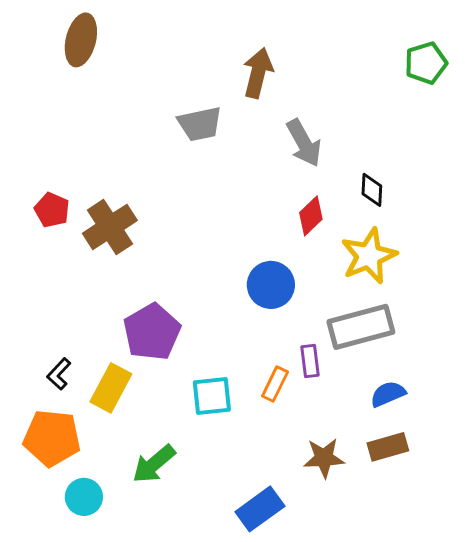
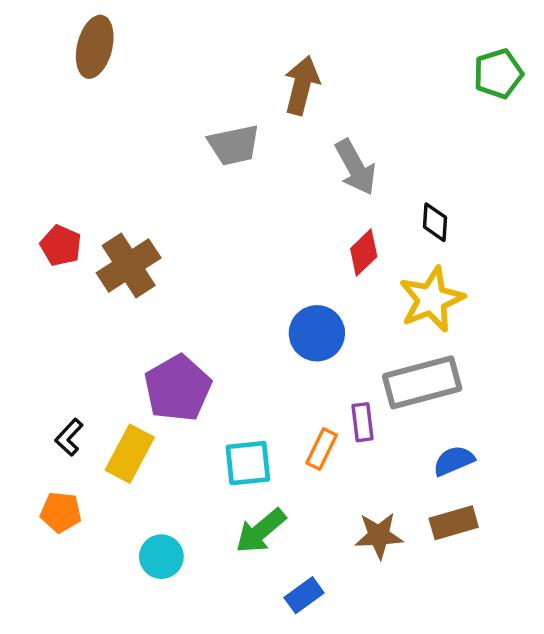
orange pentagon: (52, 438) -> (61, 512), size x0.6
green arrow: (154, 464) -> (261, 531), moved
cyan circle: (84, 497) -> (161, 557), moved
blue rectangle: (260, 509) -> (304, 595), size x0.7

